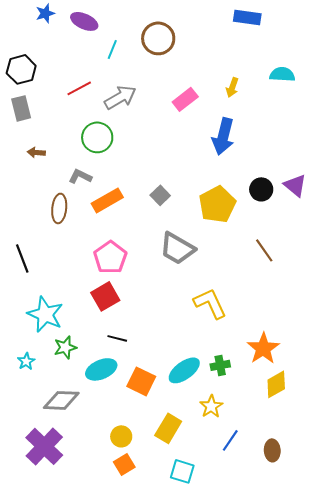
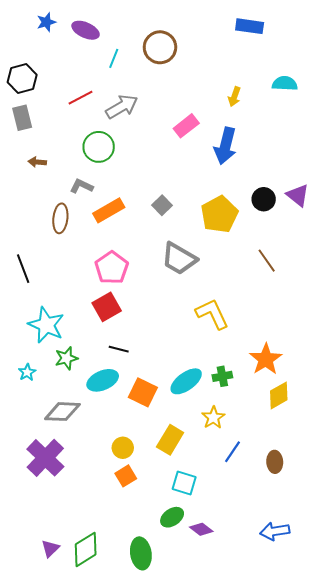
pink rectangle: (185, 99) -> (186, 126), moved

